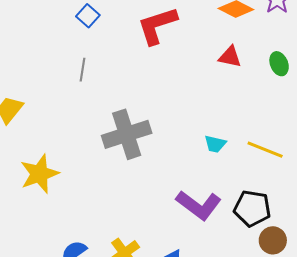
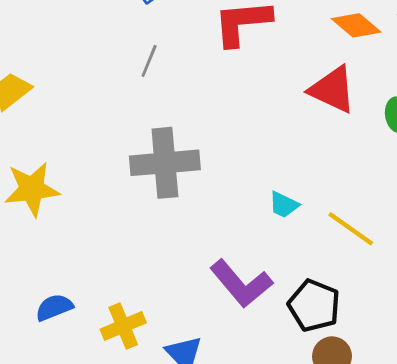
red triangle: (230, 57) -> (332, 90), size x1.5
gray line: (83, 70) -> (149, 61), moved

